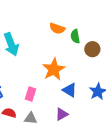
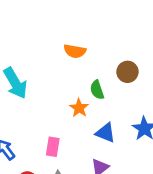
green semicircle: (75, 36) -> (97, 90), moved
orange star: (54, 69) -> (79, 108), size x0.6

